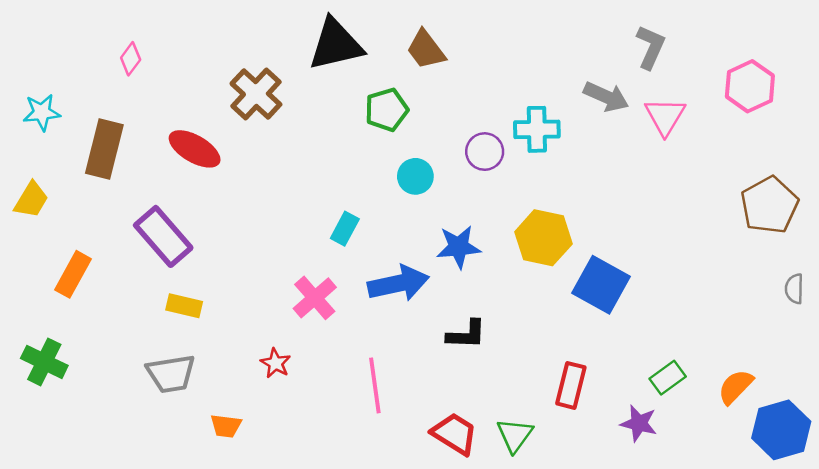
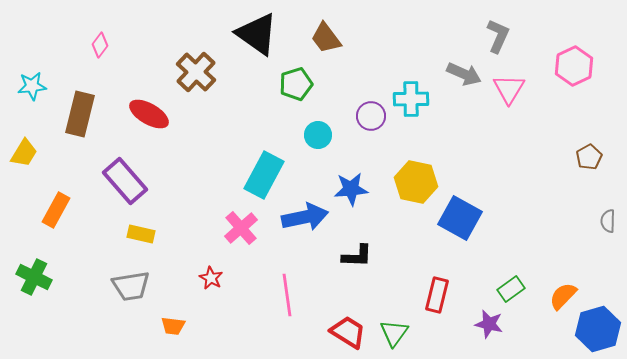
black triangle: (336, 44) -> (257, 34), turned 48
brown pentagon: (769, 205) -> (589, 157), size x0.6
cyan rectangle: (345, 229) -> (264, 175), size x1.8

